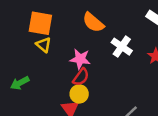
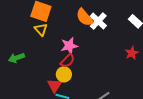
white cross: (122, 47) -> (98, 21), moved
pink star: (80, 59) -> (69, 46), turned -30

